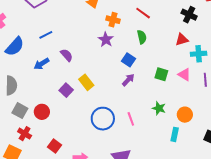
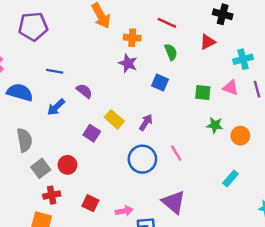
blue line: (46, 35) -> (55, 71), turned 48
red triangle: (182, 40) -> (208, 42), moved
blue semicircle: (15, 46) -> (20, 92), turned -105
purple arrow: (128, 80) -> (146, 122), moved
green star: (159, 108) -> (215, 125), moved
gray square: (20, 111) -> (41, 168), turned 35
red cross: (25, 134) -> (52, 195), turned -32
cyan rectangle: (175, 134) -> (230, 178), moved, turned 40

